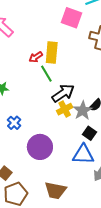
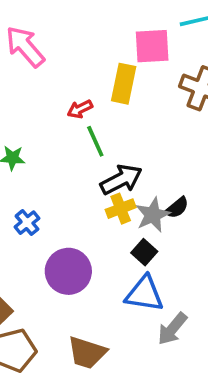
pink square: (71, 18) -> (152, 46), turned -30
yellow rectangle: (52, 52) -> (124, 84), moved
black square: (89, 133) -> (144, 252), moved

